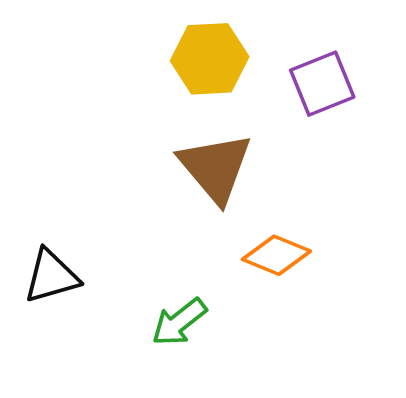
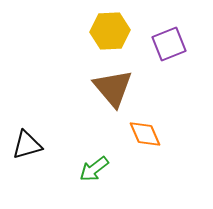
orange diamond: (276, 255) -> (145, 134), turned 44

